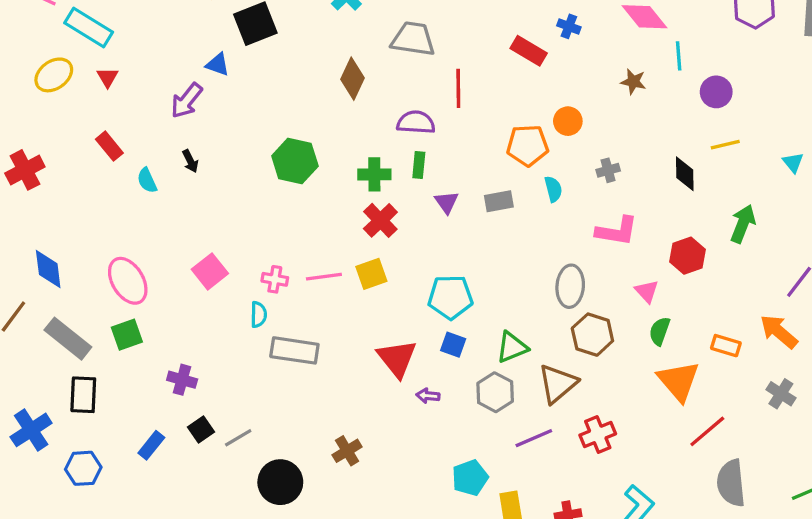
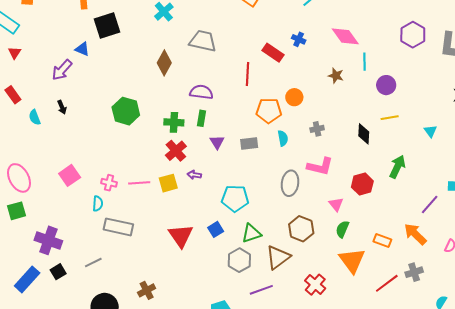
red line: (458, 88) -> (248, 74), moved
gray ellipse: (570, 286) -> (290, 183), moved
cyan pentagon: (450, 297) -> (235, 198), moved
blue square: (453, 345) -> (216, 229), turned 35
purple cross: (182, 380) -> (48, 240), size x1.5
gray cross: (781, 394) -> (414, 272), turned 36
purple arrow: (428, 396) -> (194, 175), moved
red line: (707, 431) -> (387, 283), moved
red cross: (598, 434) -> (315, 285), moved, turned -30
gray line: (238, 438) -> (93, 262), moved
blue rectangle: (151, 445) -> (27, 279), size x1.5

